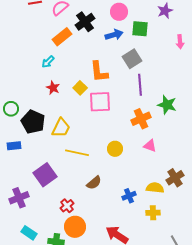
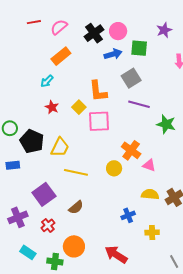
black cross: (85, 22) -> (94, 33), moved
purple line: (140, 85) -> (139, 104), turned -70
orange cross: (141, 119) -> (131, 150), moved, turned -30
brown semicircle: (94, 183) -> (76, 207), moved
yellow semicircle: (155, 188) -> (150, 194), moved
red cross: (67, 206) -> (48, 225), moved

